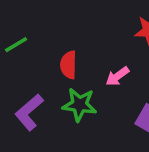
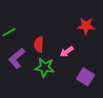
purple L-shape: (29, 112) -> (17, 58), moved

